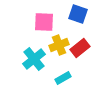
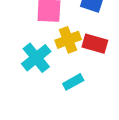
red rectangle: (80, 48) -> (95, 44), turned 54

